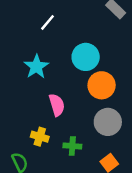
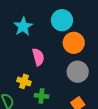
green cross: (72, 146) -> (41, 96), moved

